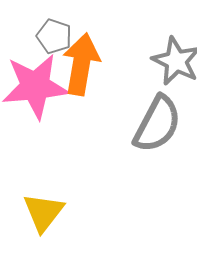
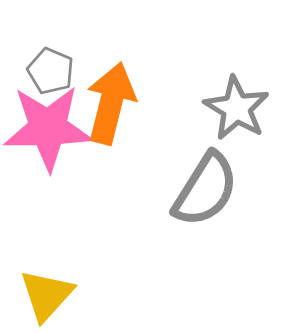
gray pentagon: (54, 36) -> (51, 71), moved

